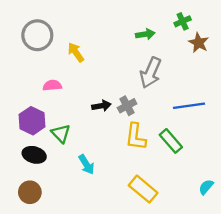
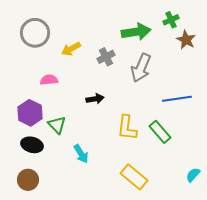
green arrow: (145, 34) -> (136, 32), size x1.6
yellow arrow: (76, 52) -> (71, 49), turned -84
gray cross: (127, 106) -> (106, 57), moved

